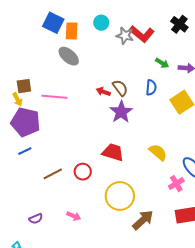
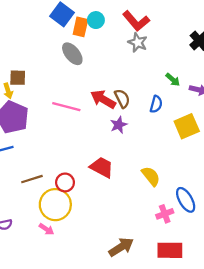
cyan circle: (101, 23) -> (96, 20), moved
red L-shape: (142, 34) -> (136, 21), moved
red arrow: (103, 92) -> (103, 99), size x1.6
pink line: (54, 97) -> (66, 107), moved
purple star: (121, 112) -> (119, 125), size x0.7
yellow circle: (120, 196) -> (55, 205), moved

